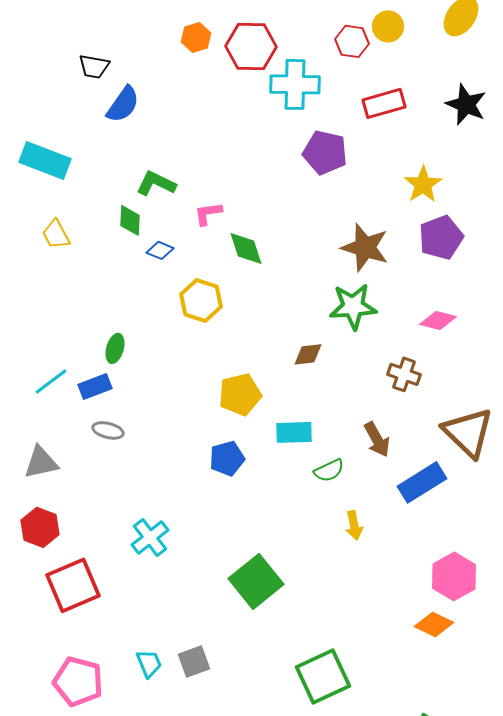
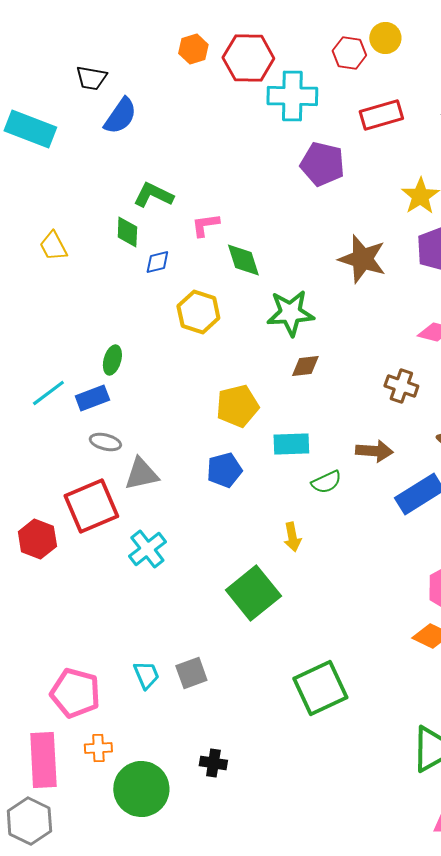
cyan rectangle: (45, 160) -> (30, 129), moved
blue diamond: (160, 250) -> (157, 262), turned -36
green star: (353, 306) -> (290, 313), moved
brown arrow: (377, 439) -> (374, 451), turned -57
gray triangle: (41, 462) -> (141, 474), moved
yellow arrow: (354, 525) -> (292, 537), moved
red square: (73, 585) -> (91, 506), moved

